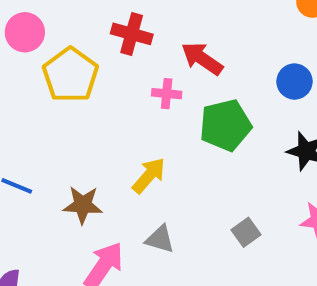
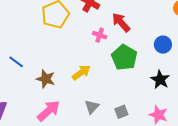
green pentagon: (225, 125) -> (124, 57), turned 30
gray triangle: (160, 239) -> (92, 107), moved, turned 42

